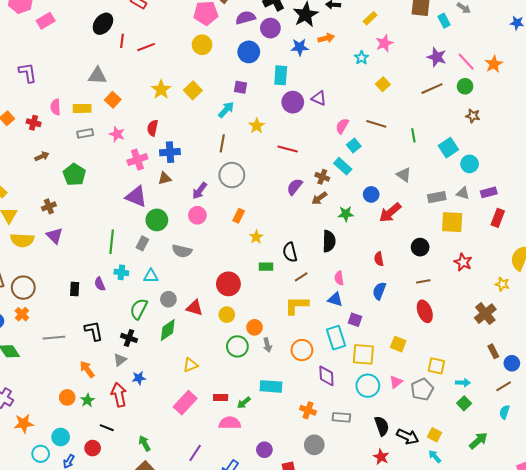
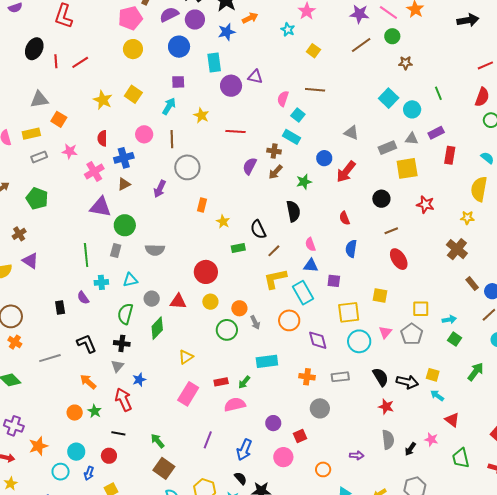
green line: (413, 135) -> (438, 93), moved
pink circle: (197, 215) -> (144, 134), moved
cyan rectangle: (336, 338) -> (303, 293), moved

